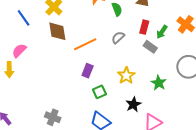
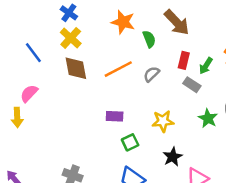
orange line: (85, 44) -> (118, 69), moved
purple rectangle: (88, 71) -> (115, 116), turned 72
yellow star: (126, 76) -> (163, 121), turned 30
green star: (159, 83) -> (208, 118), moved

